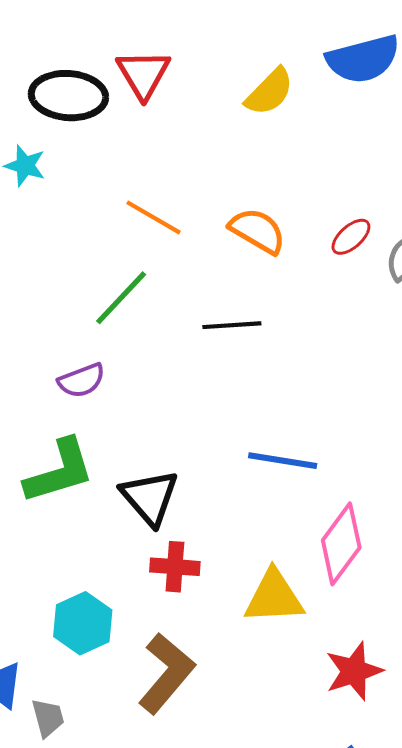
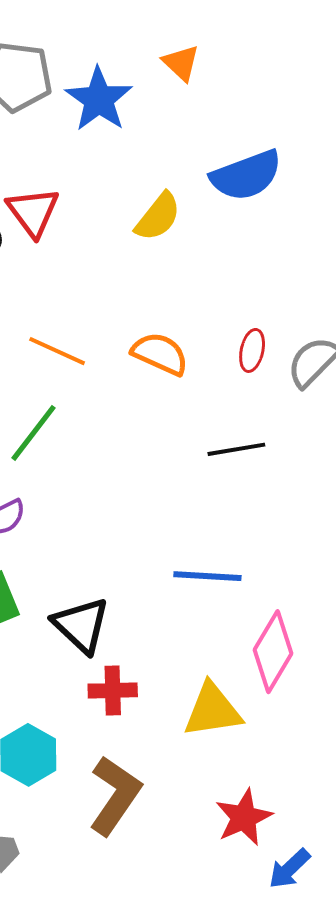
red ellipse: (351, 237) -> (252, 350), turned -30
black line: (232, 325) -> (236, 449), moved
red star: (354, 671) -> (244, 817), moved

